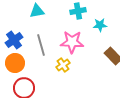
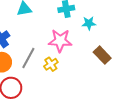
gray line: (41, 45) -> (28, 58), moved, turned 45

